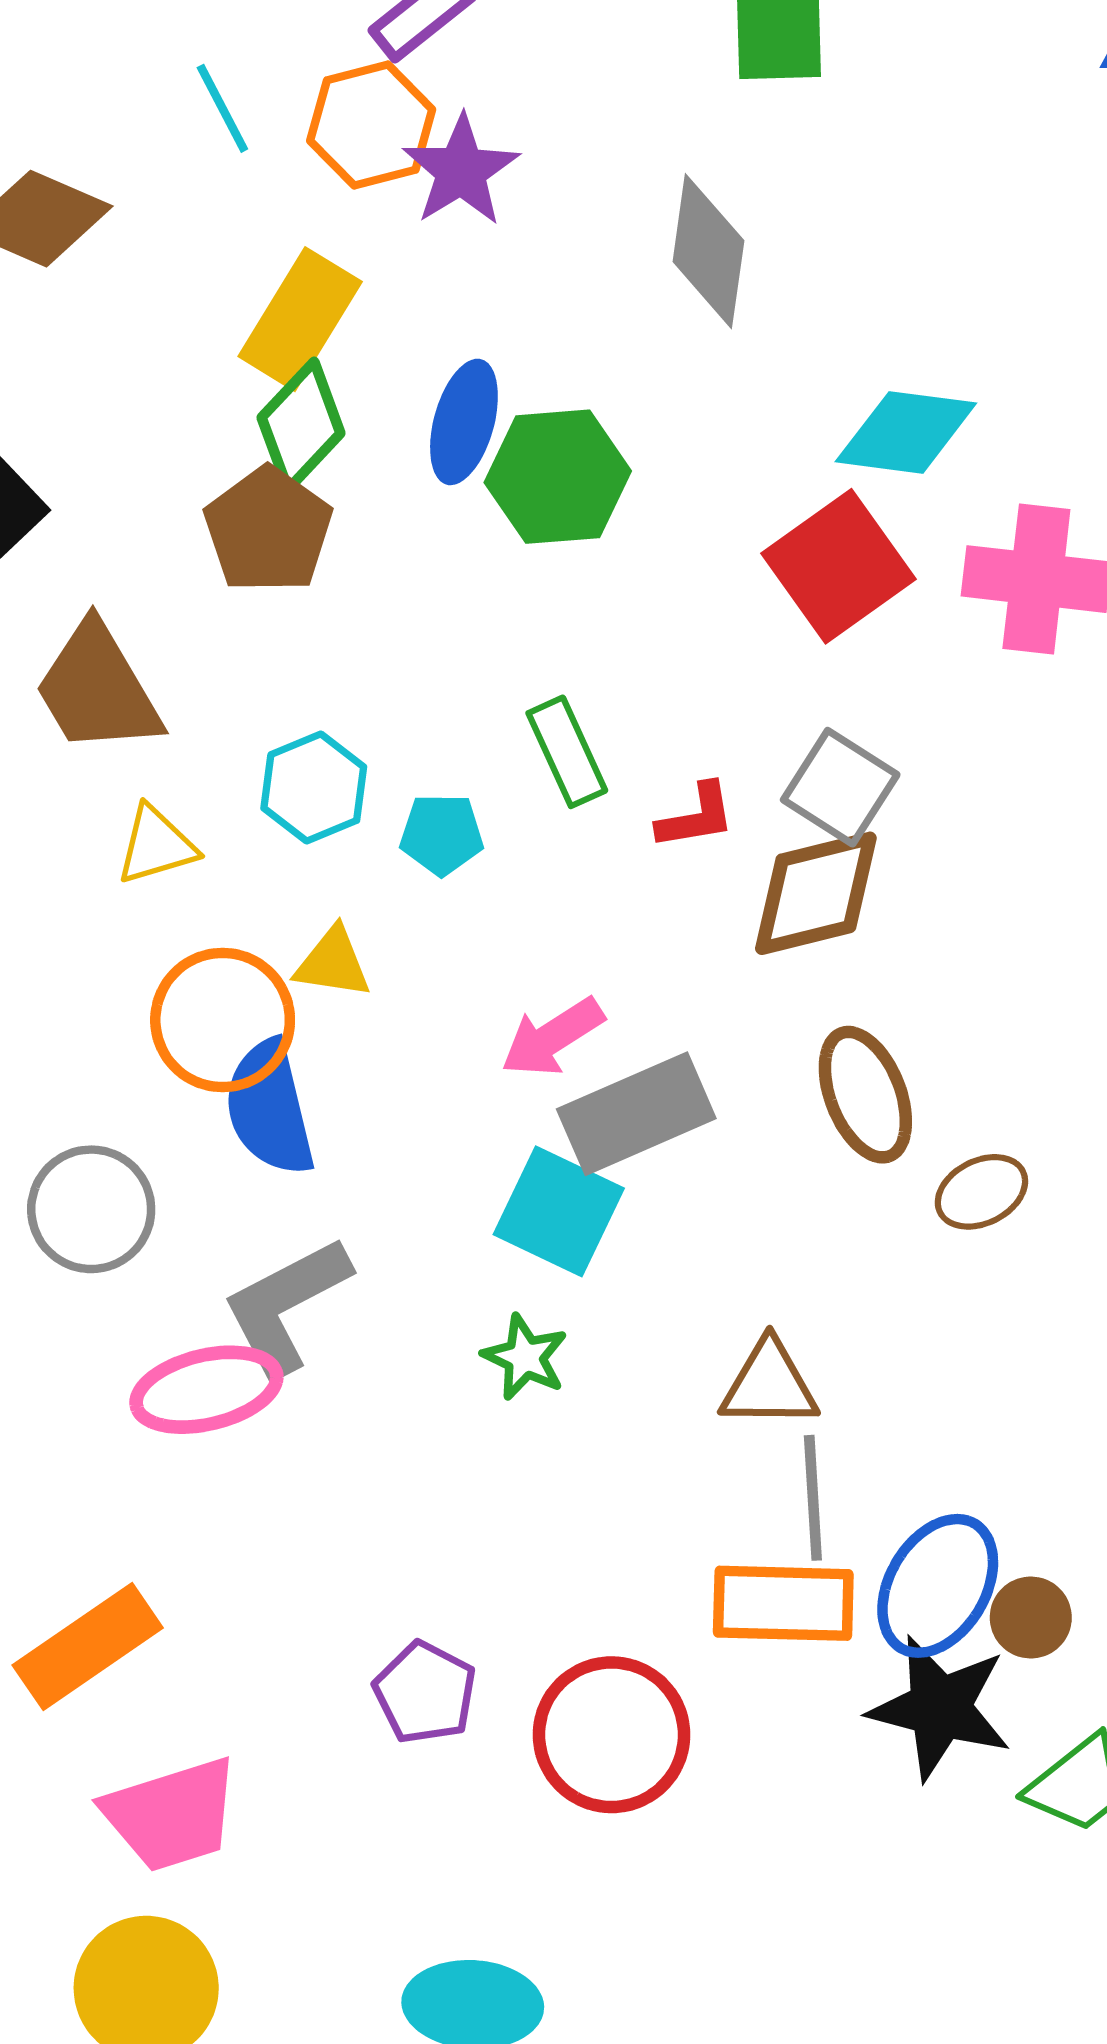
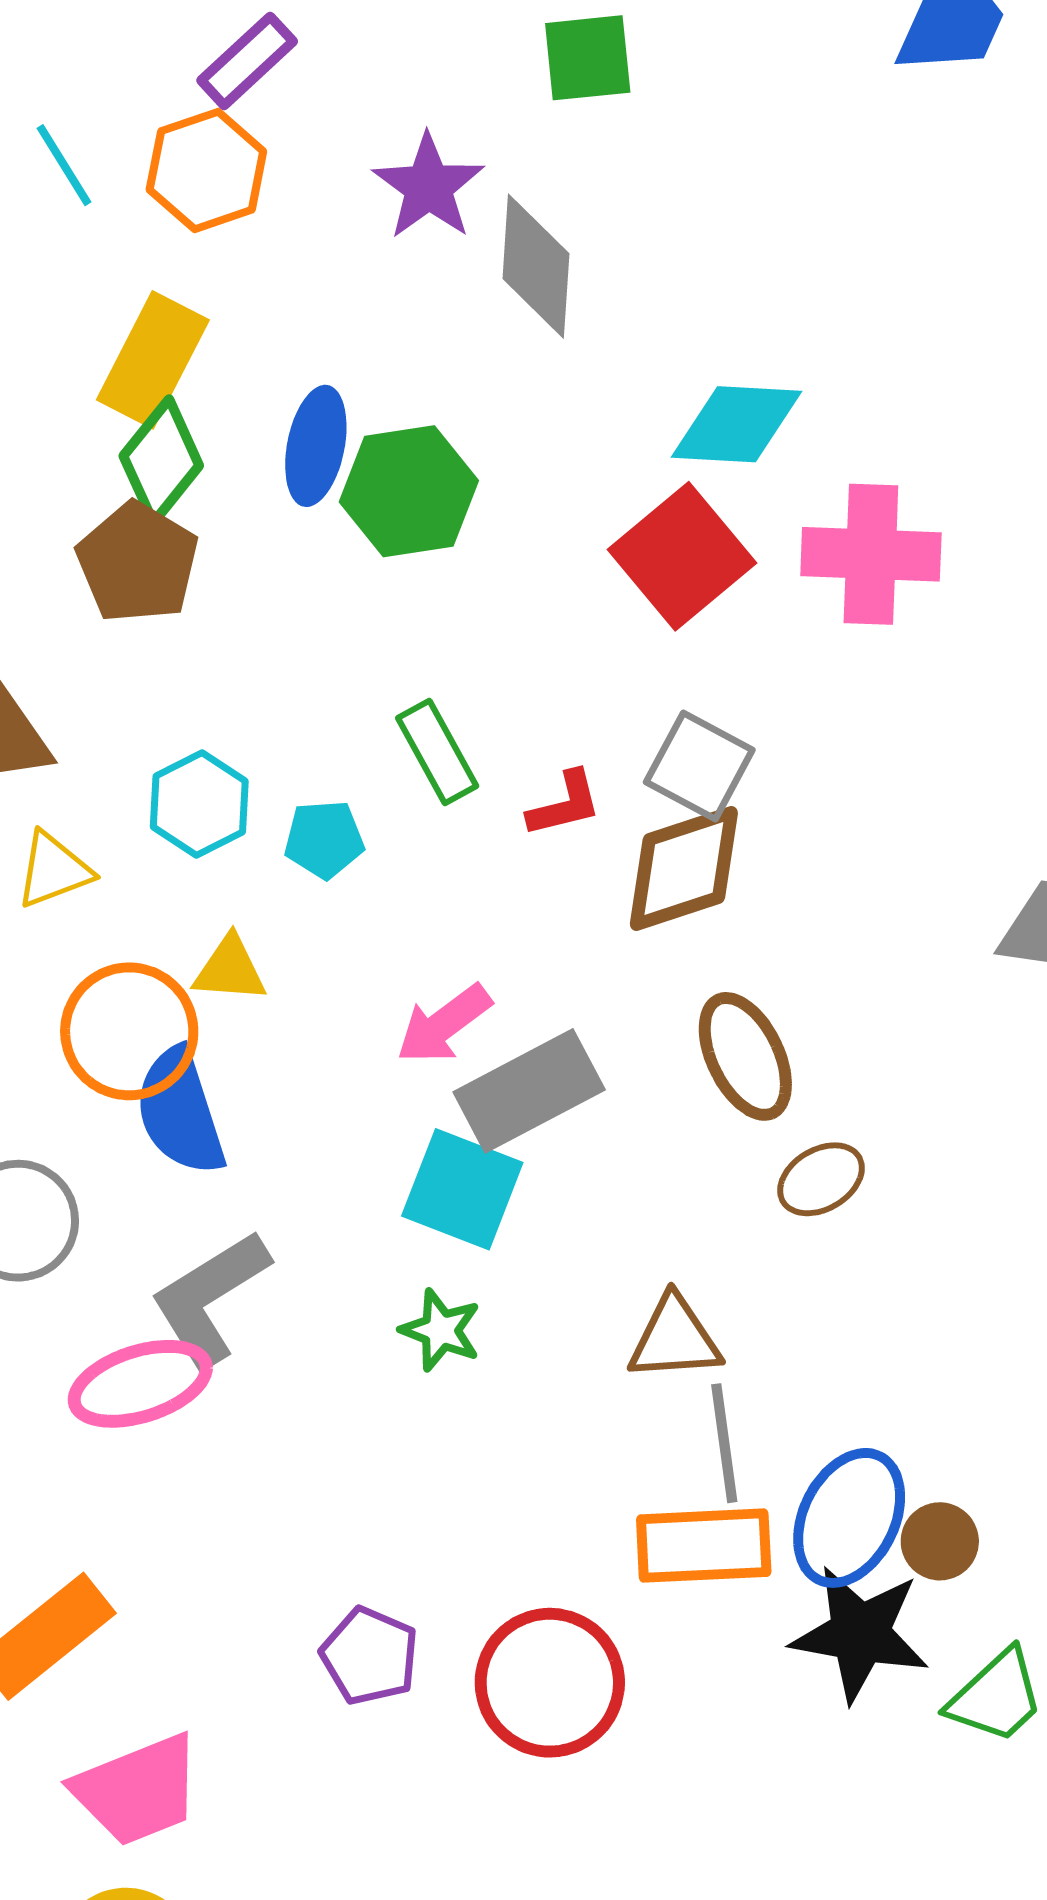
purple star: (461, 171) -> (429, 187), moved
brown ellipse: (981, 1192) -> (821, 1179), moved

